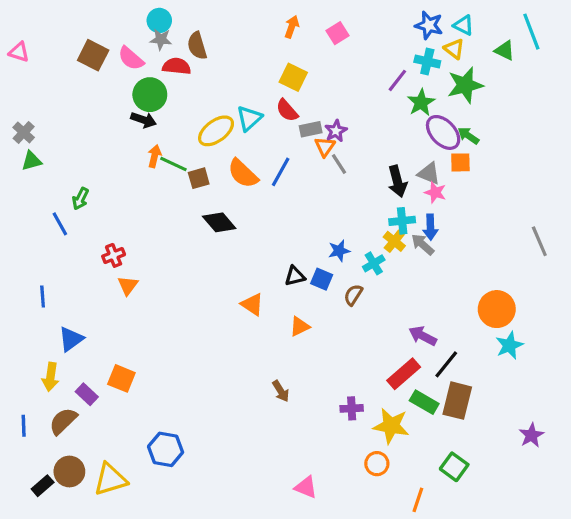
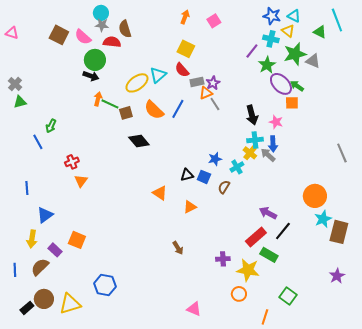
orange triangle: (325, 147) -> (206, 93), turned 32
gray triangle: (429, 173) -> (313, 61), moved
brown rectangle: (457, 401) -> (339, 232), moved

